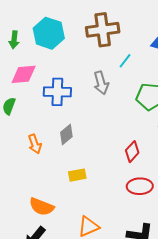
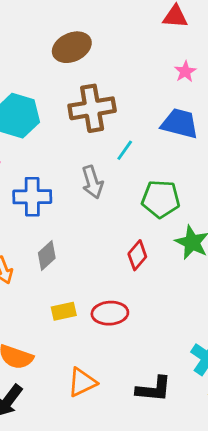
red diamond: (132, 152) -> (137, 255), moved
red ellipse: (140, 186) -> (110, 313), moved

